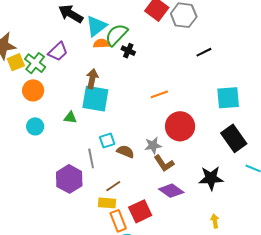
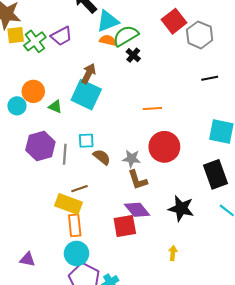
orange circle: (33, 90) -> (33, 91), moved
purple hexagon: (69, 179) -> (40, 146), moved
yellow rectangle: (107, 203) -> (68, 204), size x1.4
red square: (140, 211) -> (125, 226), moved

